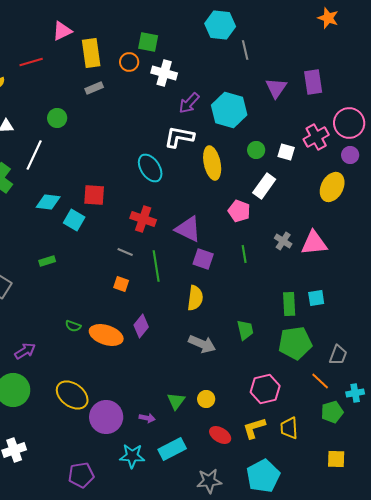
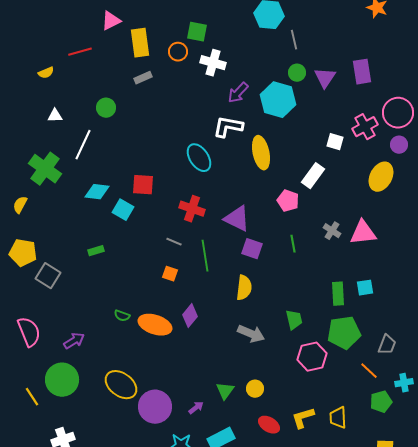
green circle: (256, 150) -> (297, 73), moved
pink hexagon: (265, 389) -> (312, 357), moved
purple arrow: (147, 418) -> (196, 408), turned -49

